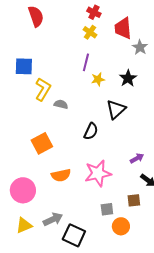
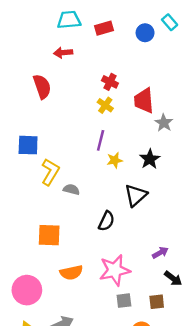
orange square: (42, 143) -> (49, 235), turned 30
gray square: (107, 209) -> (124, 301), moved

